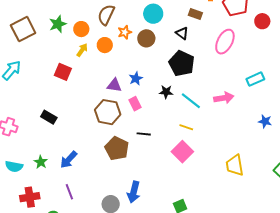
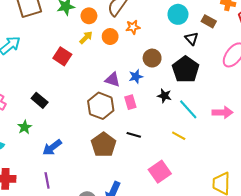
cyan circle: (153, 14) -> (178, 14), moved
brown circle: (146, 38) -> (152, 58), moved
pink square: (182, 152) -> (160, 172), moved
green star: (41, 162) -> (25, 127), moved

